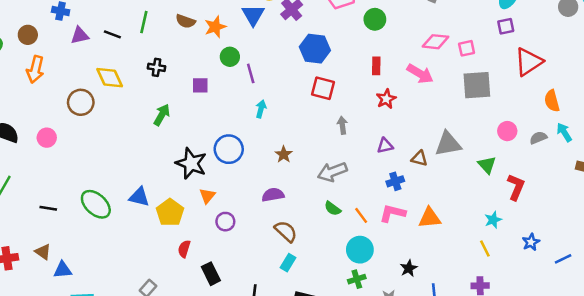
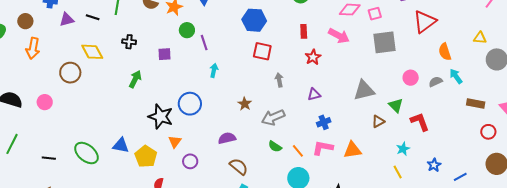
brown star: (284, 154) -> (245, 104), moved
brown triangle: (419, 158) -> (378, 121), moved, turned -40
red L-shape: (516, 187) -> (420, 122), turned -40

